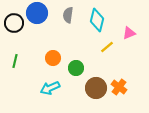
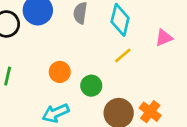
yellow line: (107, 47) -> (123, 55), moved

